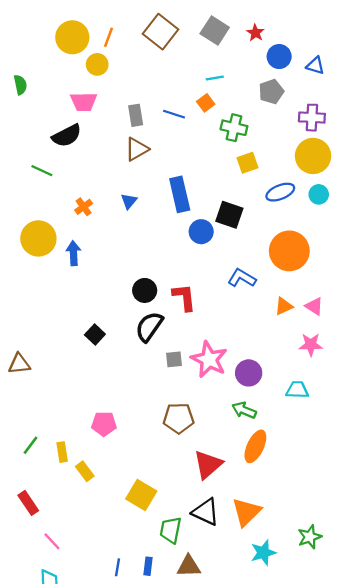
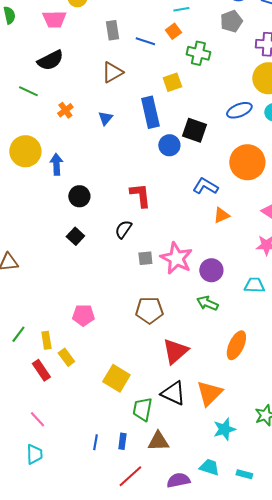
pink trapezoid: (84, 102) -> (54, 19), moved
gray rectangle: (136, 115) -> (112, 30), moved
yellow square: (247, 163) -> (172, 82), moved
orange cross: (84, 207) -> (65, 110), moved
black circle: (145, 290) -> (79, 196), moved
red L-shape: (184, 297) -> (140, 195), moved
orange triangle: (284, 306) -> (221, 215), moved
black semicircle: (149, 327) -> (123, 229), size x0.7
orange ellipse: (255, 446) -> (236, 345), moved
red rectangle: (28, 503) -> (41, 370), moved

